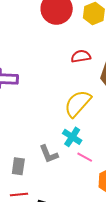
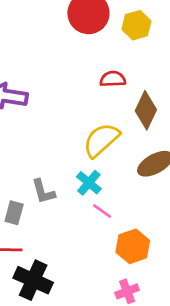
gray L-shape: (49, 154) -> (43, 192), moved

